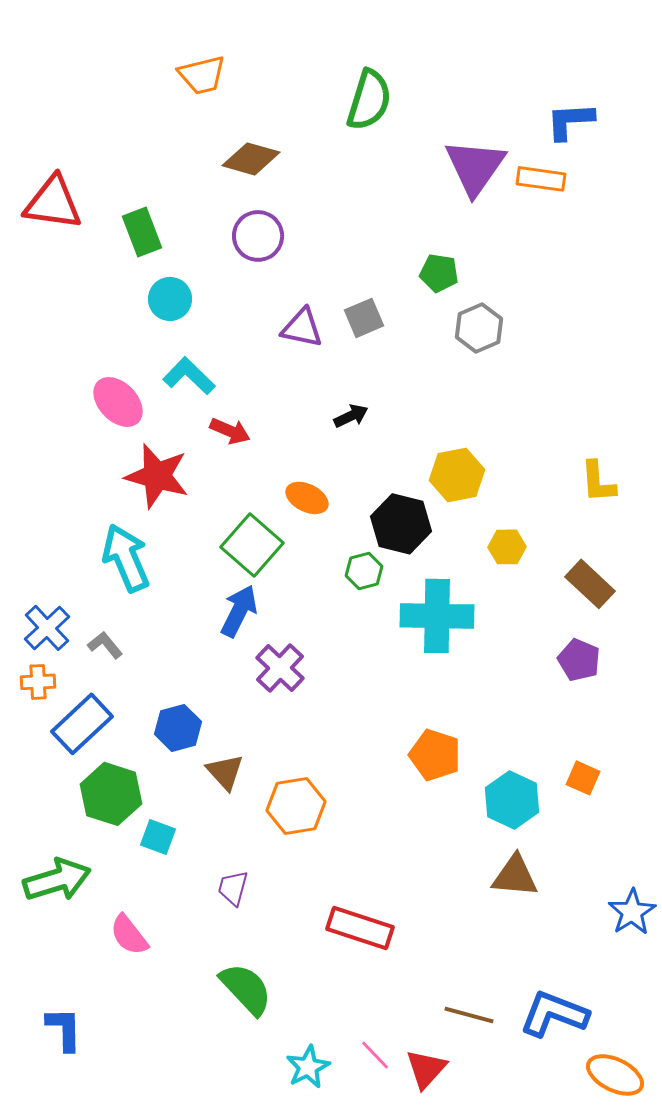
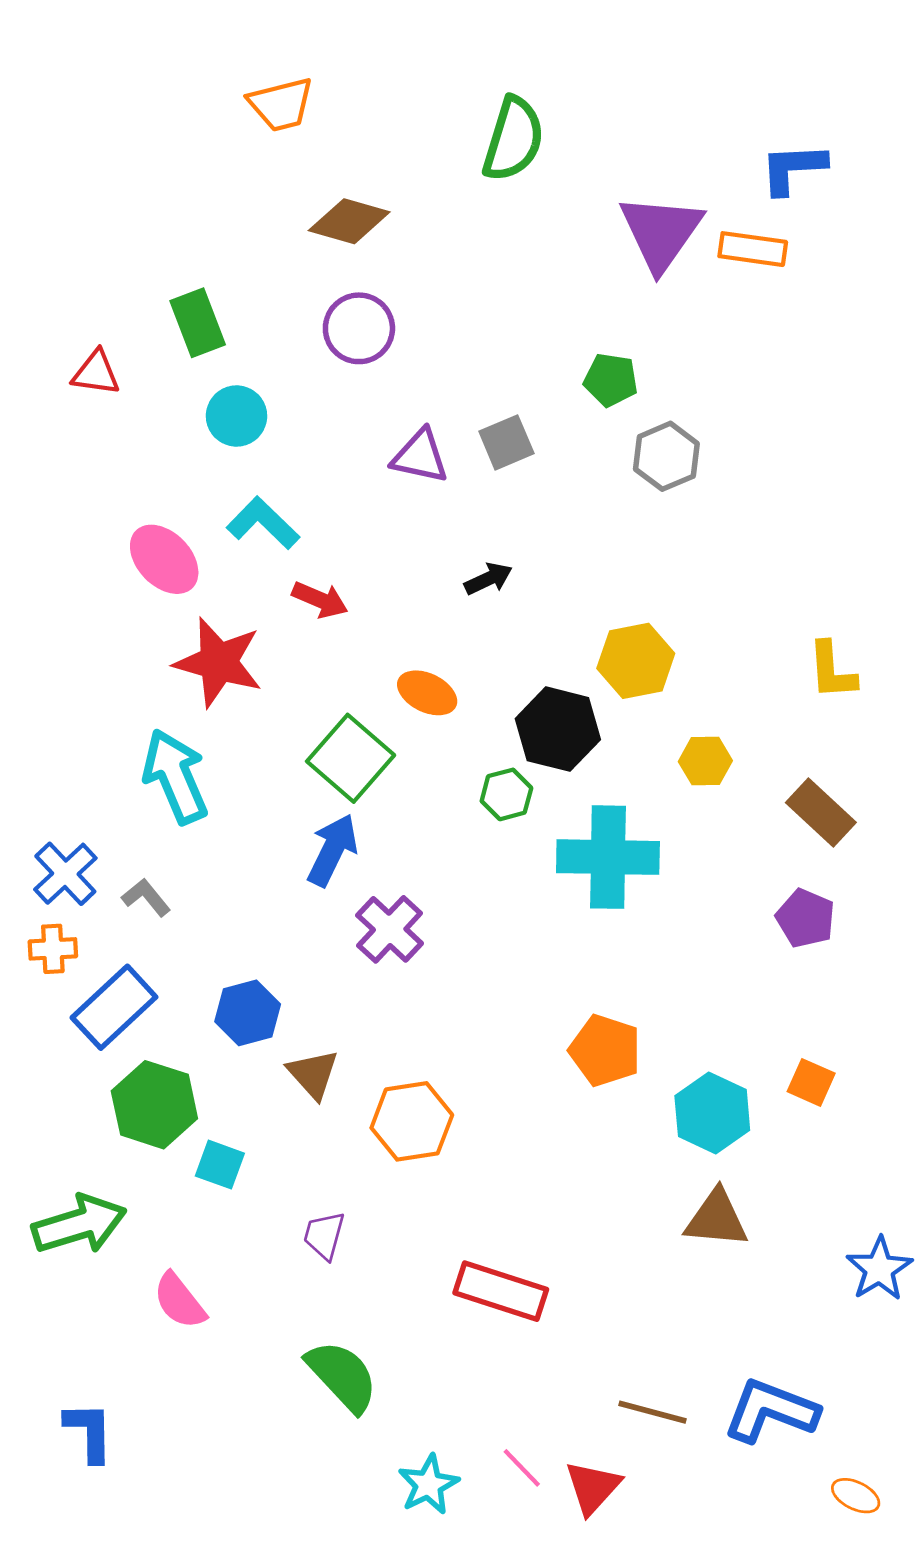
red triangle: (53, 203) -> (96, 373), moved, size x0.6
orange ellipse: (615, 1075) -> (856, 1496), size x0.6

